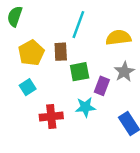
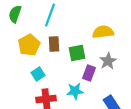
cyan line: (78, 25) -> (50, 15), moved
green square: (80, 72) -> (77, 53), moved
cyan square: (28, 87) -> (38, 74), moved

